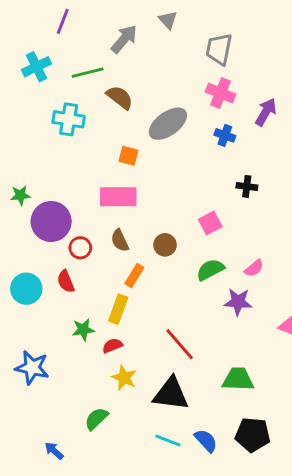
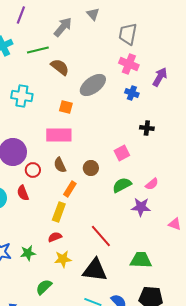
cyan cross: (69, 119) -> (22, 96), moved
green star: (83, 330) -> (28, 253), moved
yellow star: (124, 378) -> (63, 259), turned -30

